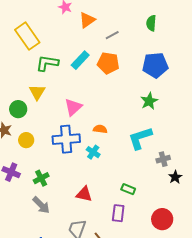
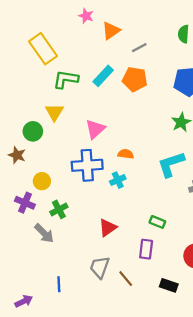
yellow circle: (26, 140) -> (42, 181), moved
cyan cross: (93, 152) -> (118, 180), turned 32
red triangle: (84, 194) -> (108, 228), turned -48
gray arrow: (41, 205) -> (44, 233), moved

